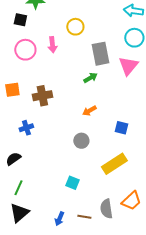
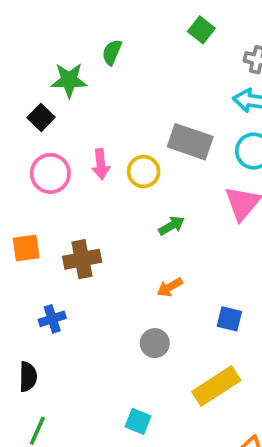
black square: (20, 20) -> (41, 117), turned 32
yellow circle: (75, 27) -> (144, 172), moved
gray rectangle: (100, 54) -> (190, 142), moved, turned -60
black semicircle: (13, 159) -> (28, 377), turned 126

